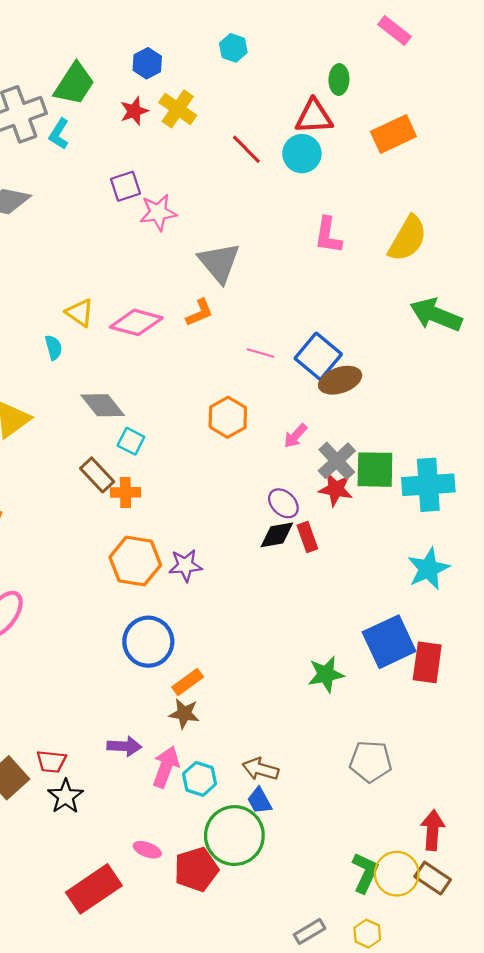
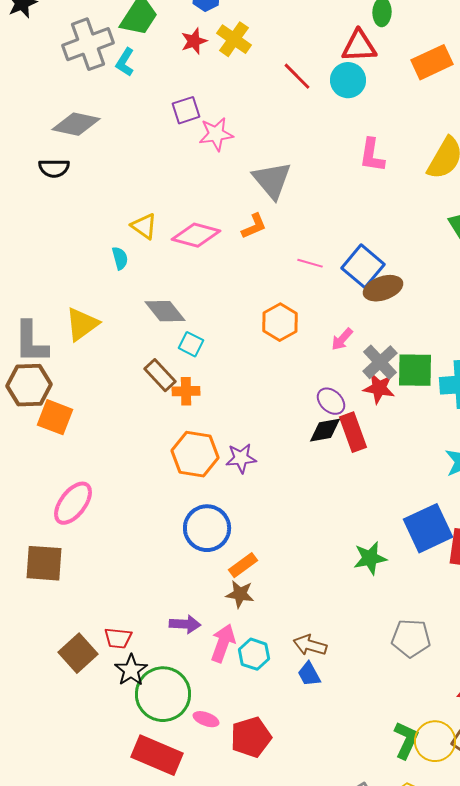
red rectangle: (307, 537) -> (353, 432), size x1.4
green circle: (234, 836) -> (163, 694), moved
red rectangle: (94, 889) -> (157, 755), turned 57

